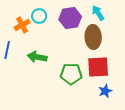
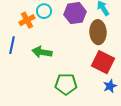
red square: (98, 67) -> (103, 62), turned 30
green pentagon: (71, 74) -> (66, 84), moved

